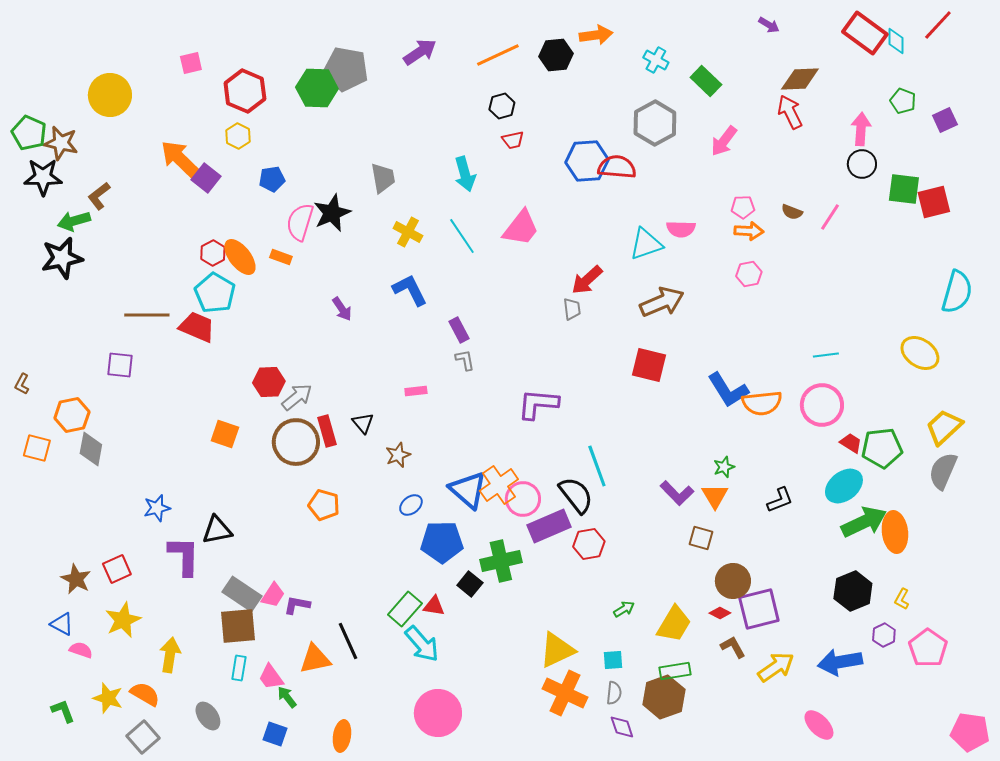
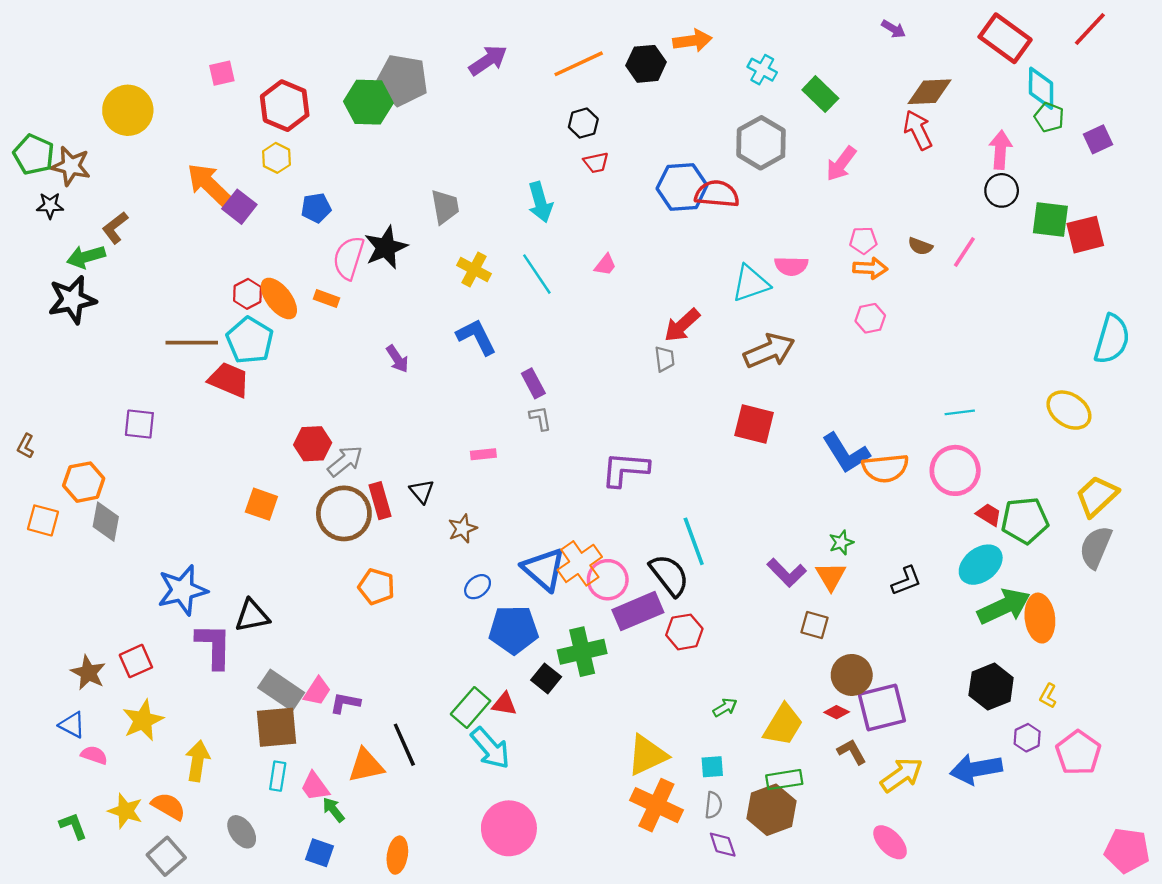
cyan diamond: (896, 41) -> (1041, 88), moved, size x1.4
black star: (43, 177) -> (50, 206), size x0.6
pink trapezoid: (521, 228) -> (605, 265), size x0.5
brown line: (147, 315) -> (192, 343), moved
blue star: (157, 508) -> (182, 590), size x1.6
pink ellipse: (819, 725) -> (890, 842), moved

